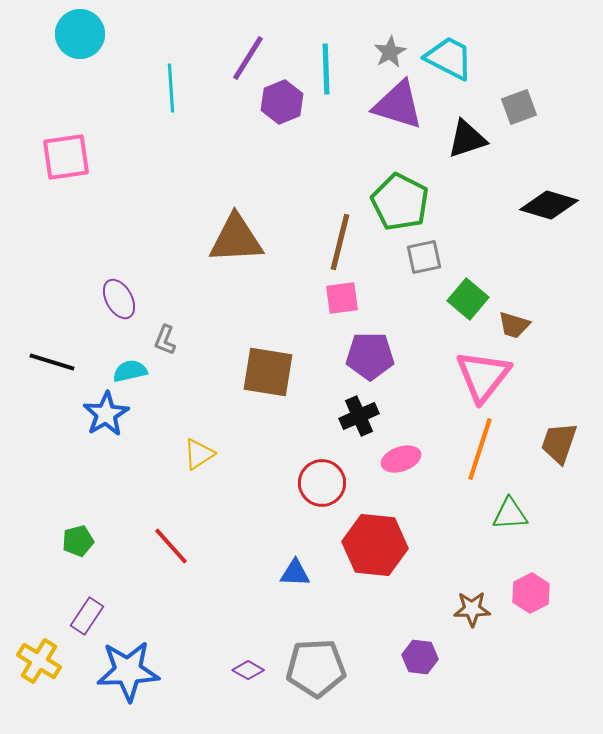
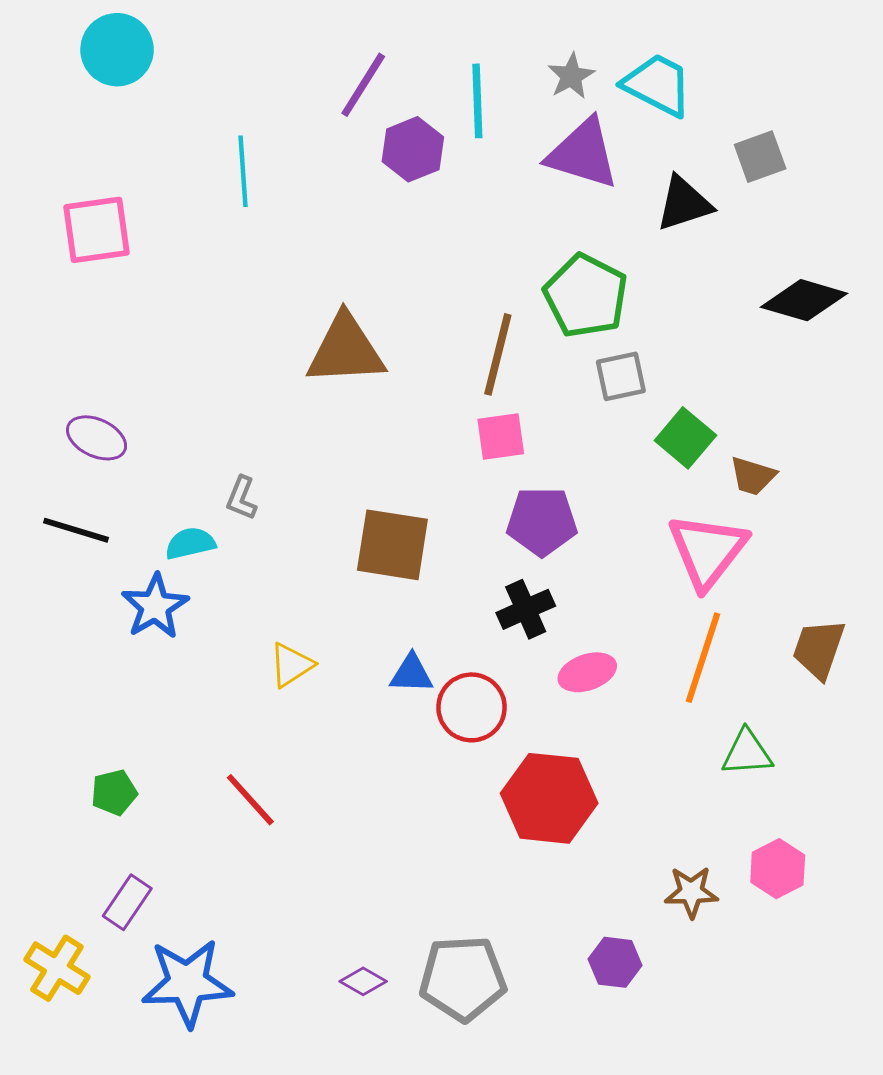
cyan line: (171, 88) -> (243, 171), moved
purple ellipse: (119, 299) -> (97, 438), moved, turned -36
blue triangle: (295, 573) -> (411, 674), moved

